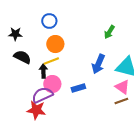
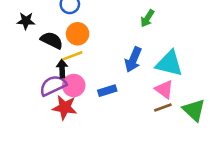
black semicircle: (22, 57) -> (52, 40), moved
purple semicircle: (42, 95) -> (53, 85), moved
red star: (36, 110) -> (65, 107), moved

